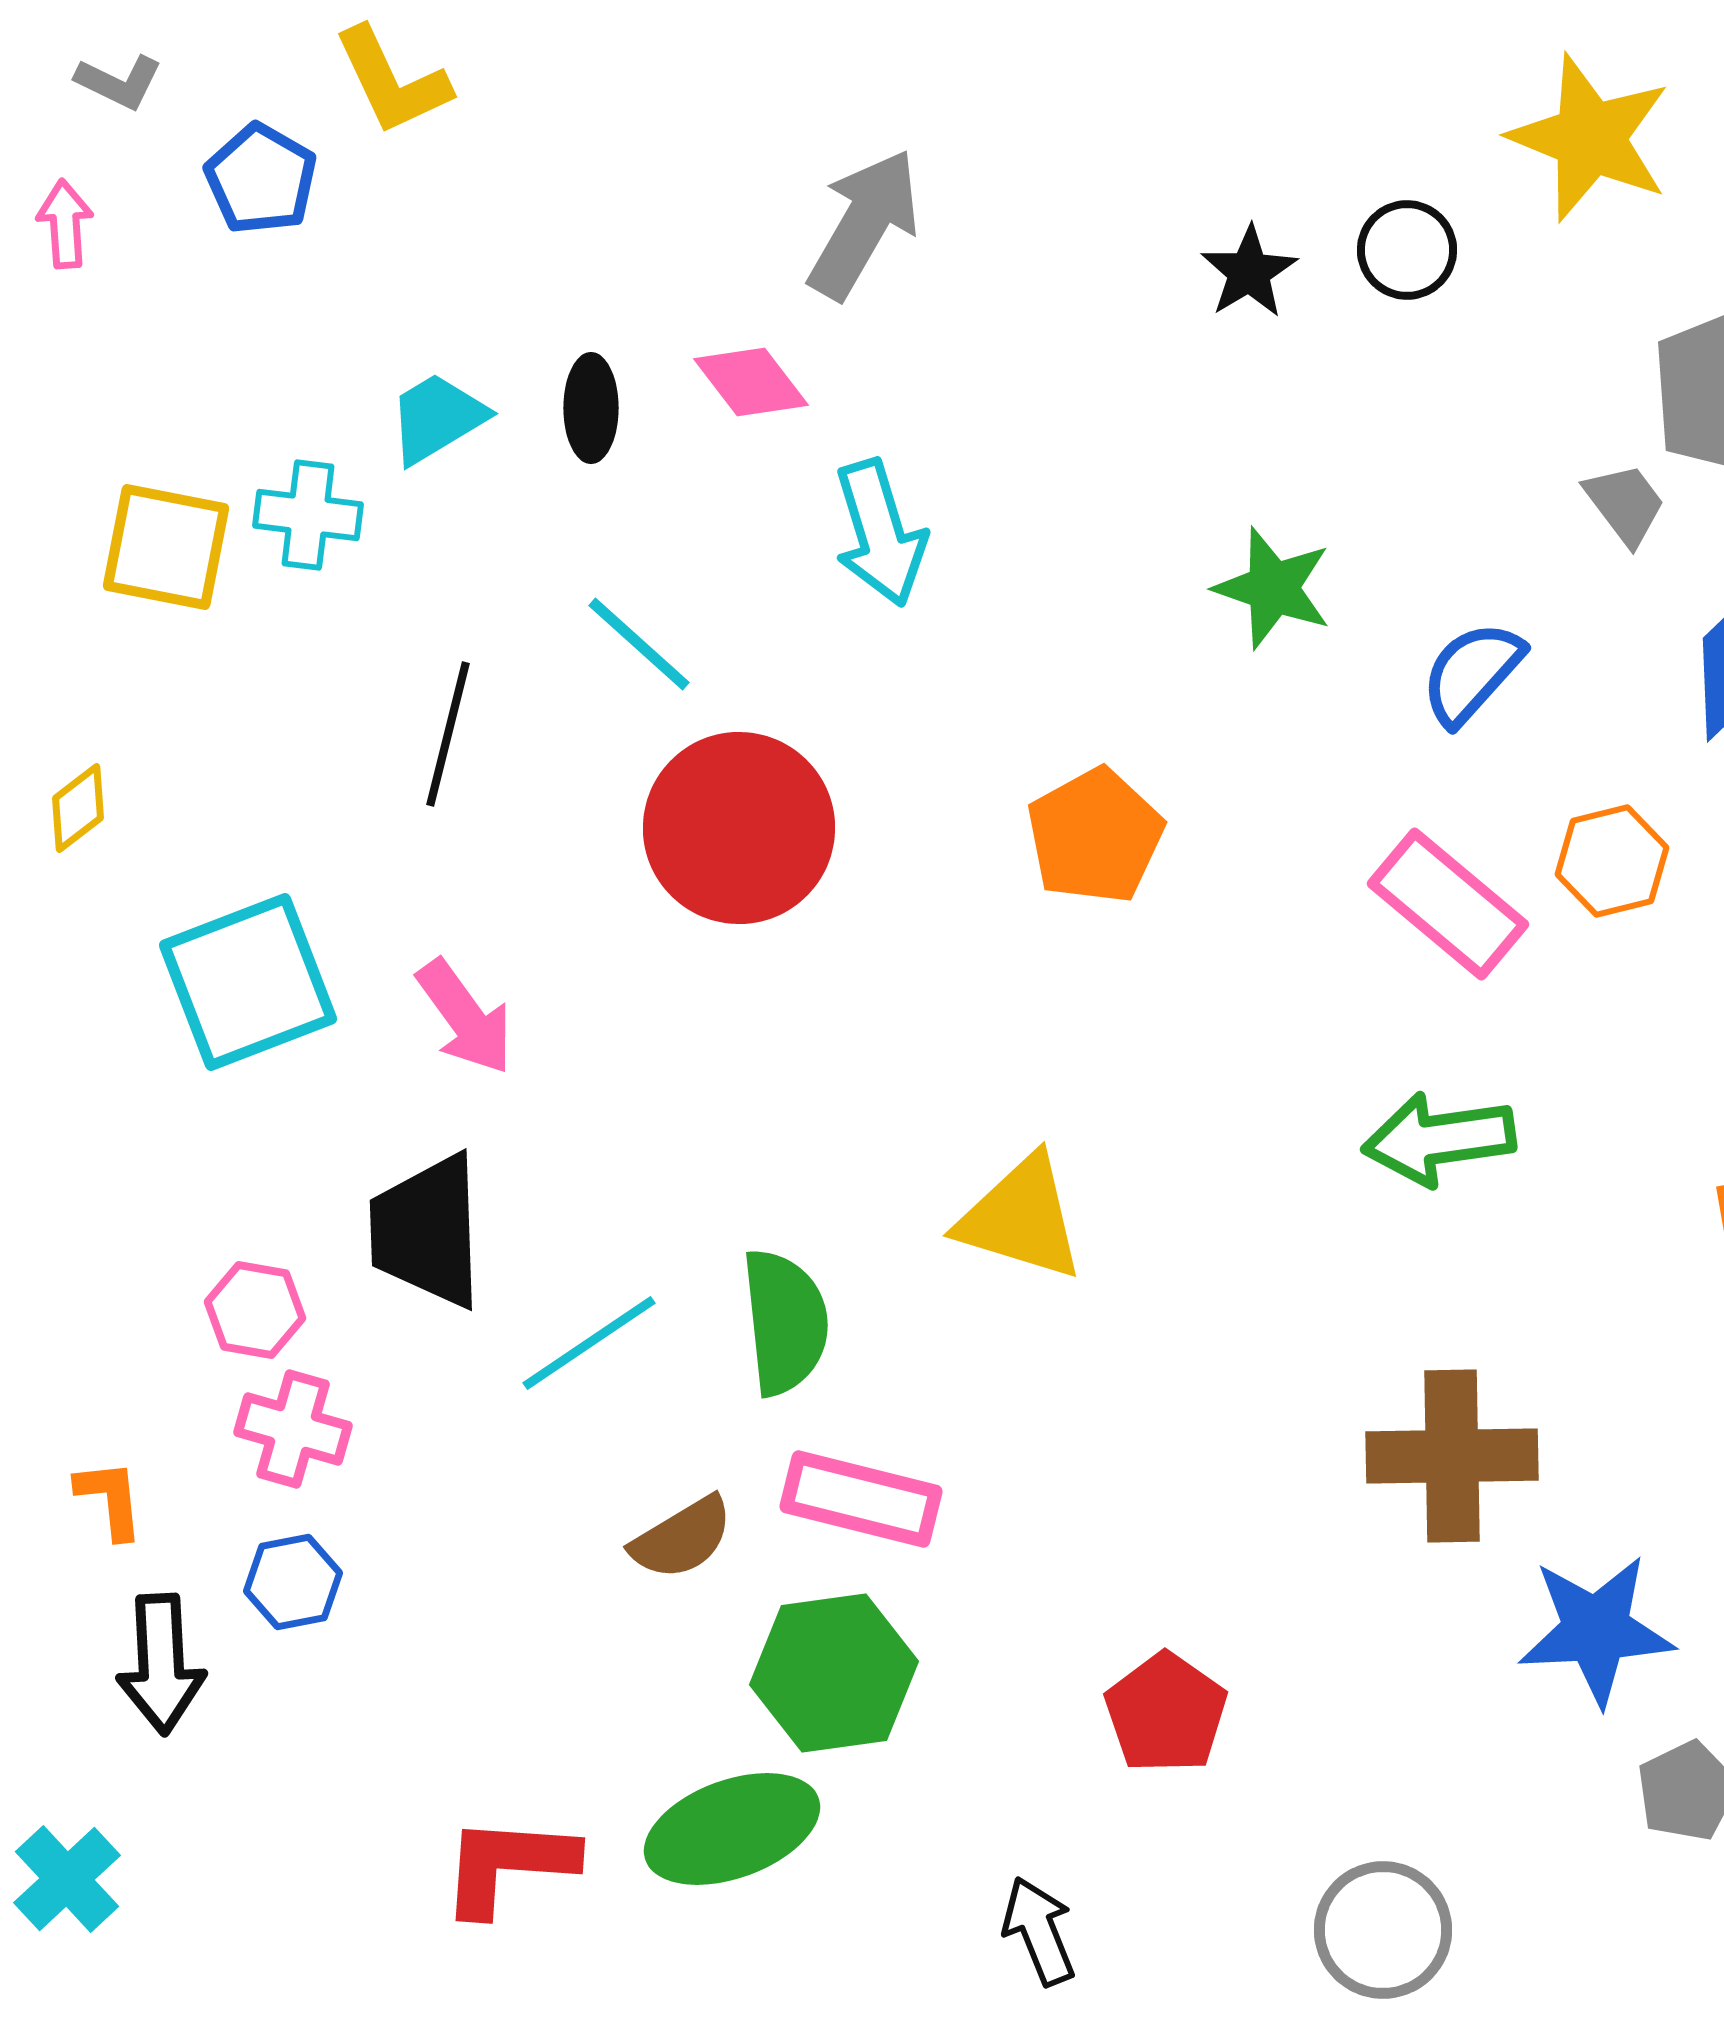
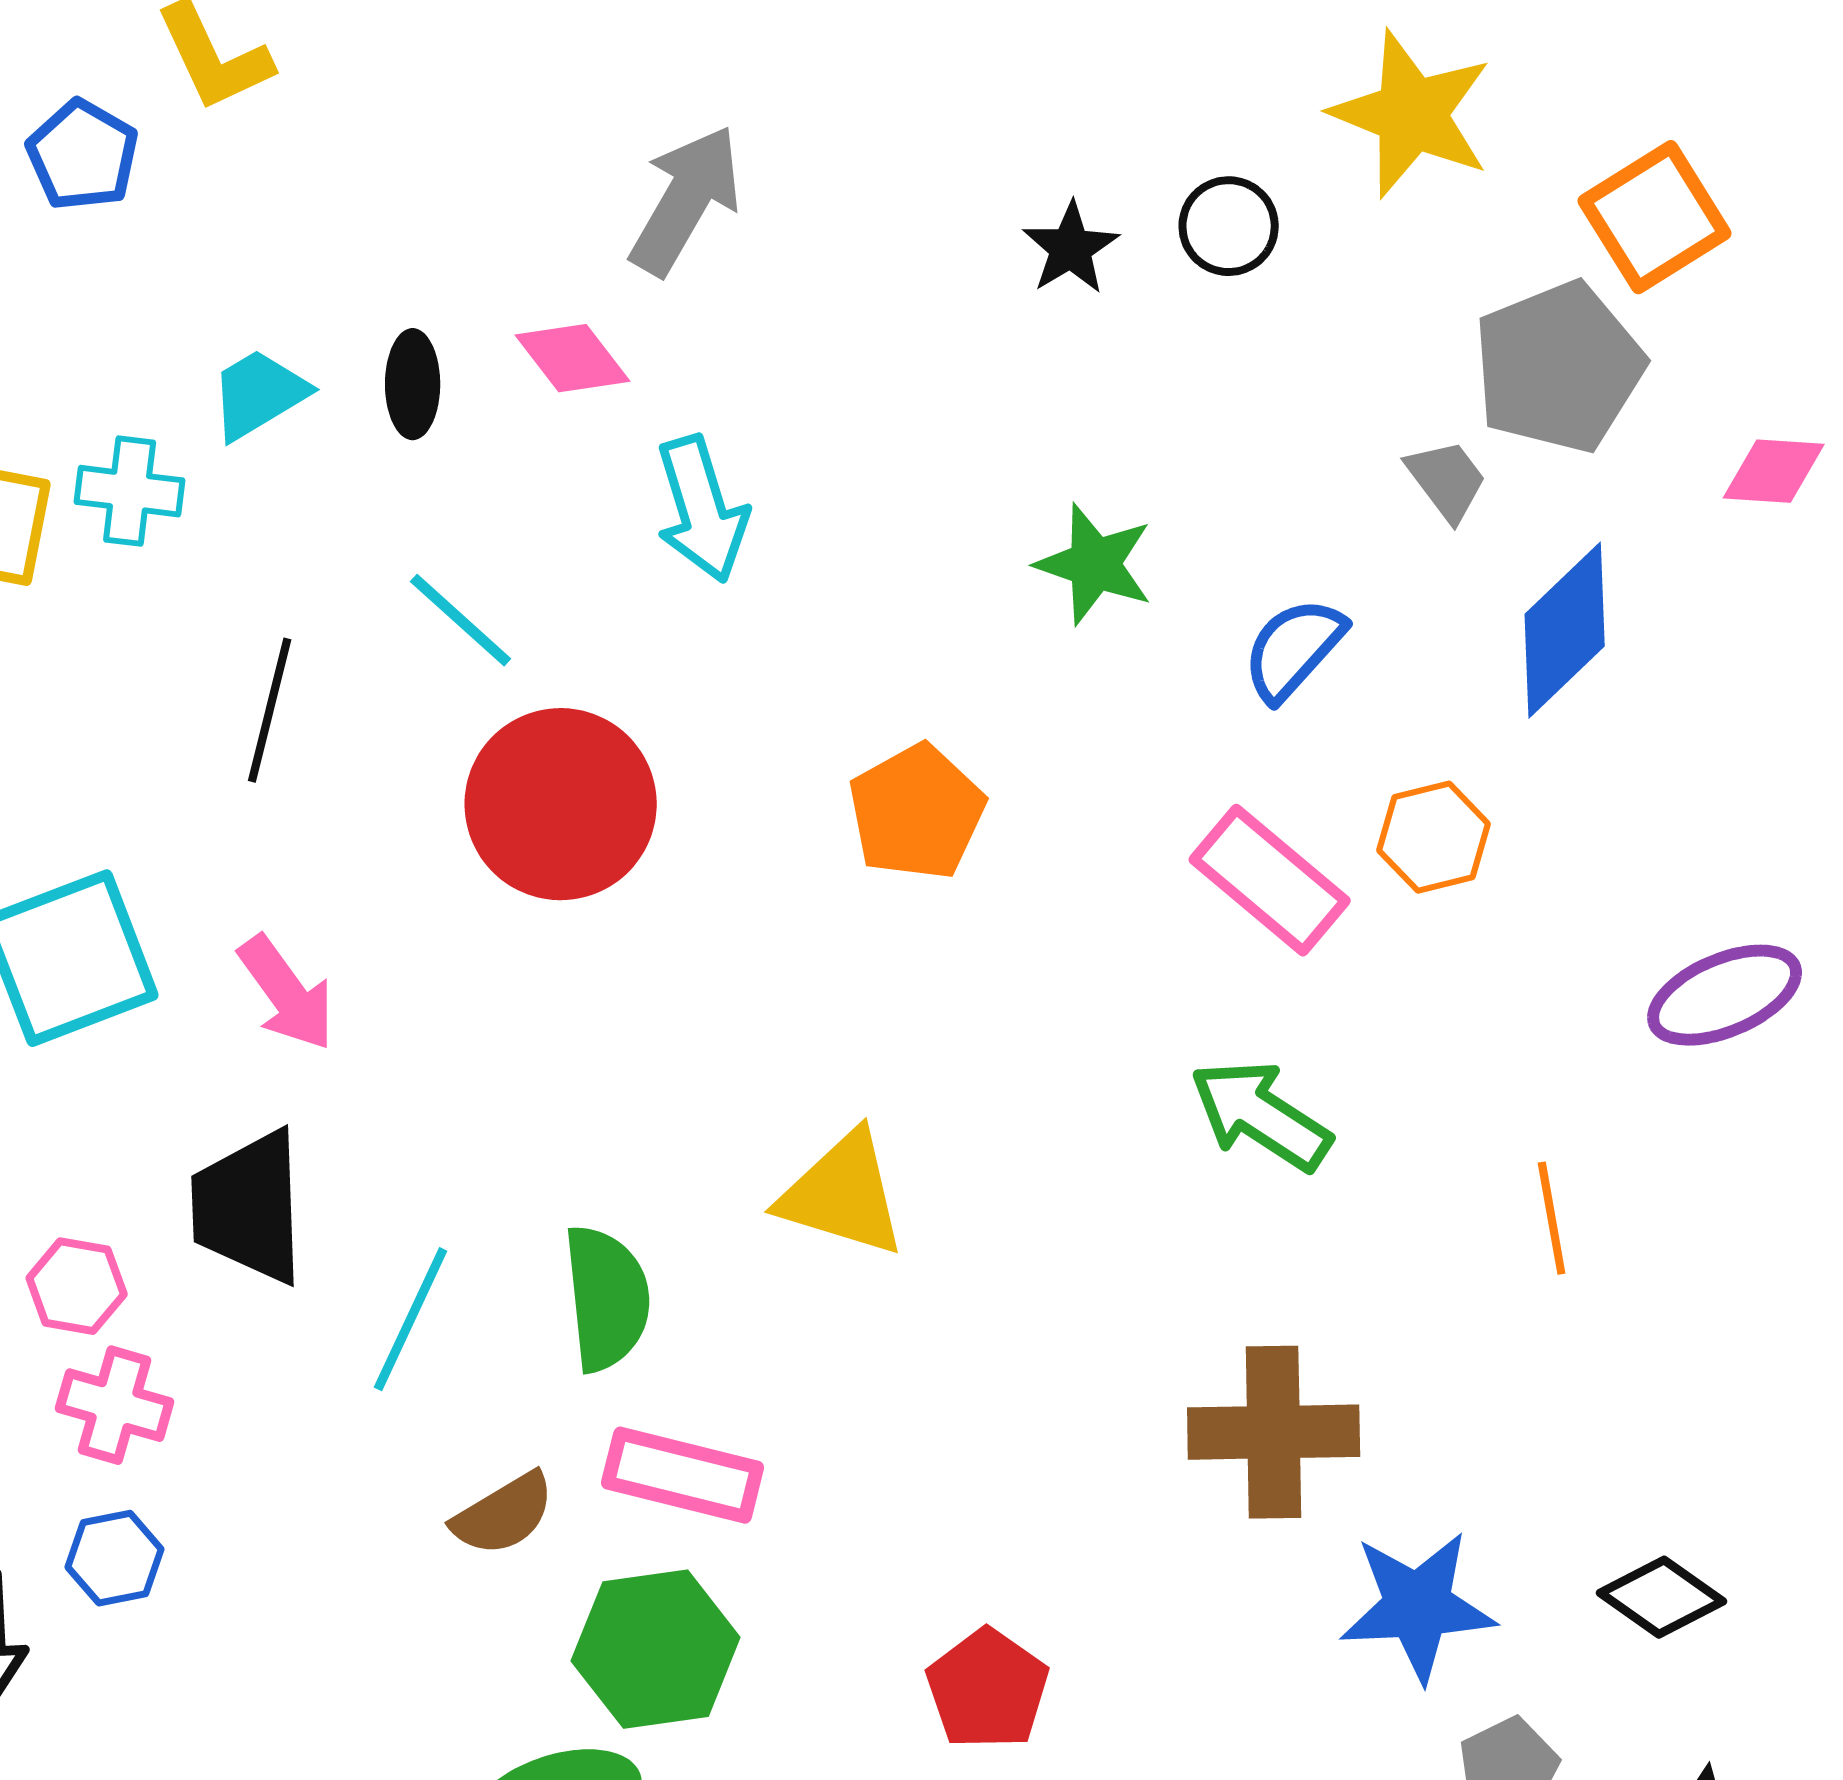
green arrow: (1439, 1139) -> (1261, 1115), turned 41
cyan line: (589, 1343) -> (411, 1319), turned -31

